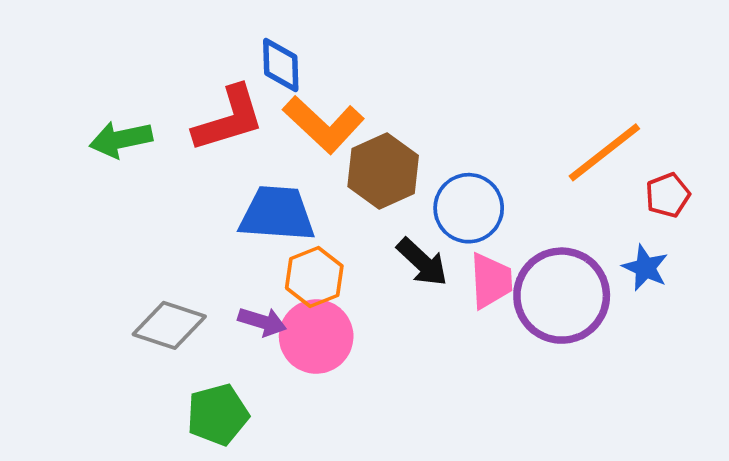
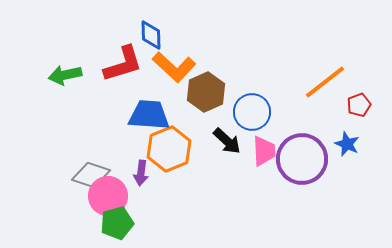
orange hexagon: (314, 277) -> (169, 149), size x1.4
purple arrow: (262, 322) -> (141, 173), turned 80
pink circle: (316, 337) -> (108, 196), moved

